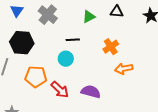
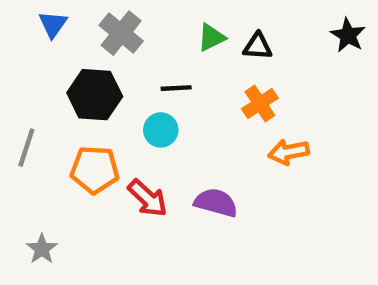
black triangle: (117, 12) -> (258, 46), moved
black hexagon: (22, 43) -> (95, 95), moved

